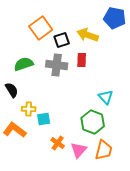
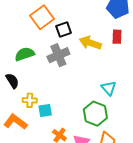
yellow arrow: (88, 35) -> (90, 43), moved
red rectangle: (82, 60) -> (117, 37), moved
gray cross: (57, 65) -> (58, 55), turned -30

